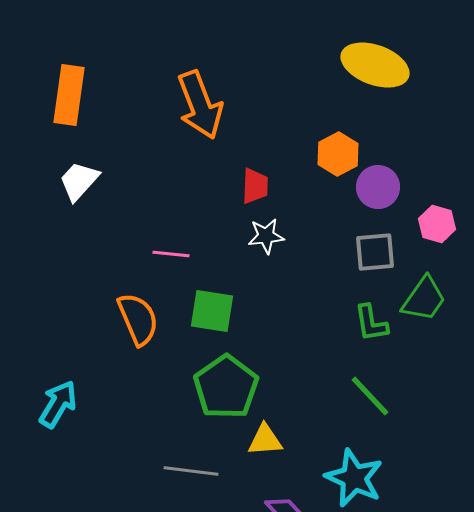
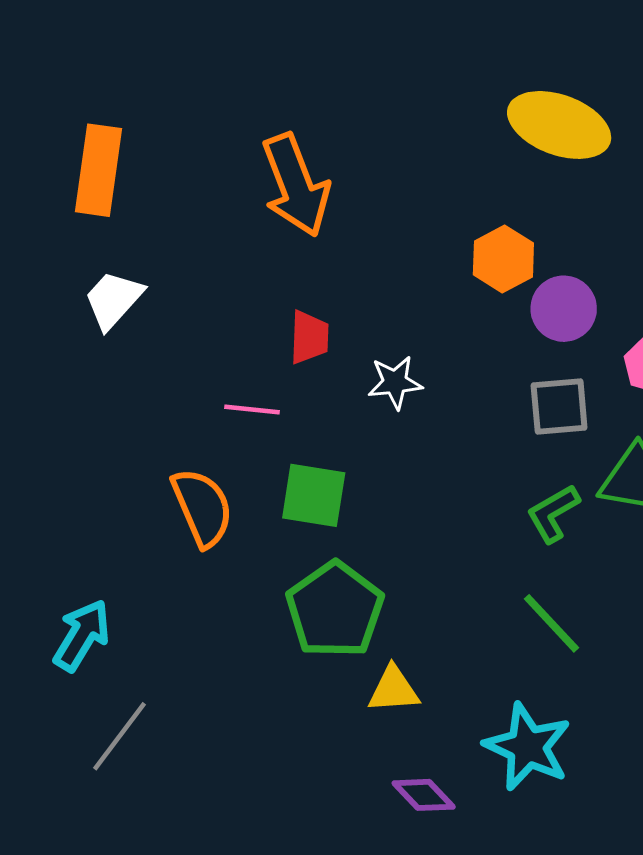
red trapezoid: (255, 186) -> (309, 337), moved
green L-shape: (371, 323) -> (553, 513), turned 69
gray line: (191, 471) -> (119, 736), moved, turned -60

